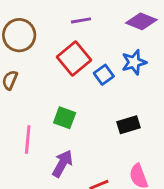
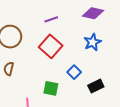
blue square: (104, 75) -> (74, 72), moved

